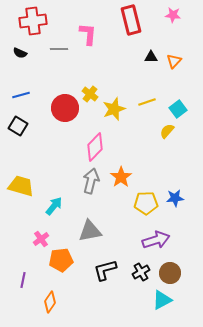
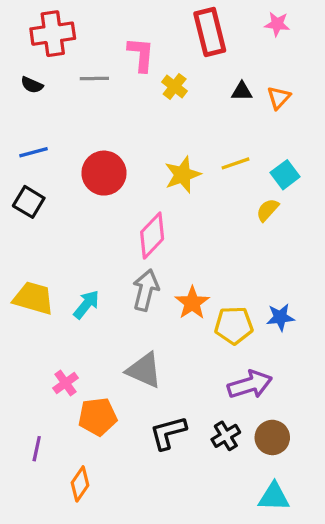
yellow cross: (90, 94) -> (175, 87), moved
orange star: (121, 177) -> (192, 303), moved
cyan arrow: (54, 206) -> (86, 304), moved
gray triangle: (90, 231) -> (144, 370), turned 35
cyan triangle: (162, 300) -> (274, 497), moved, turned 30

